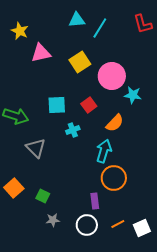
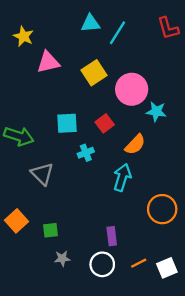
orange circle: (114, 178) -> (162, 209), moved
green square: (43, 196) -> (51, 230), turned -32

